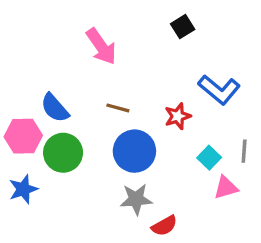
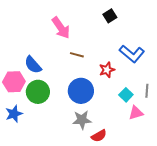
brown line: (118, 108) -> (77, 55), moved

